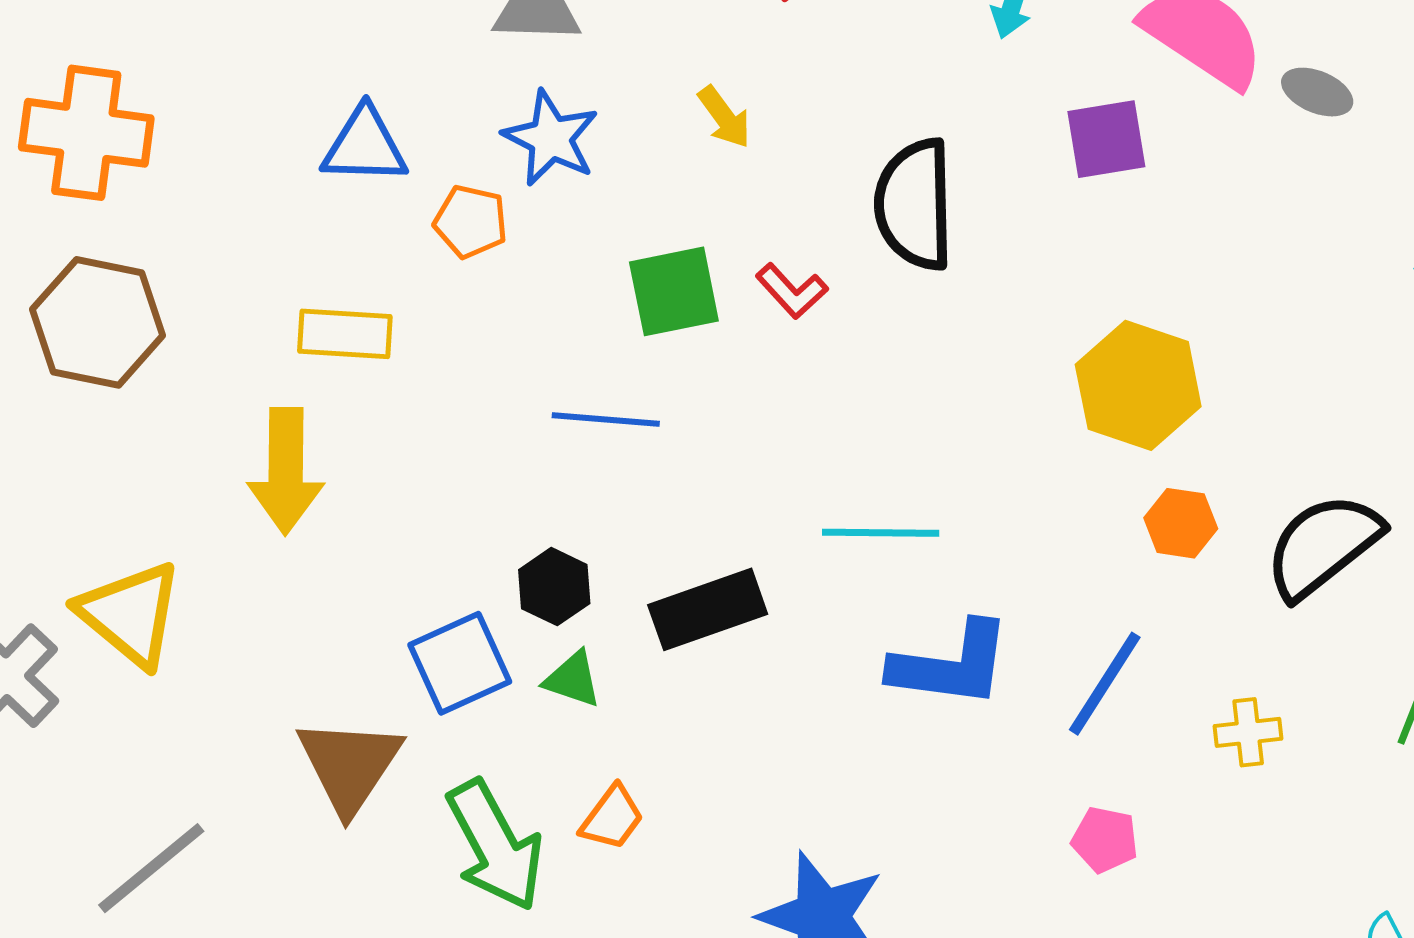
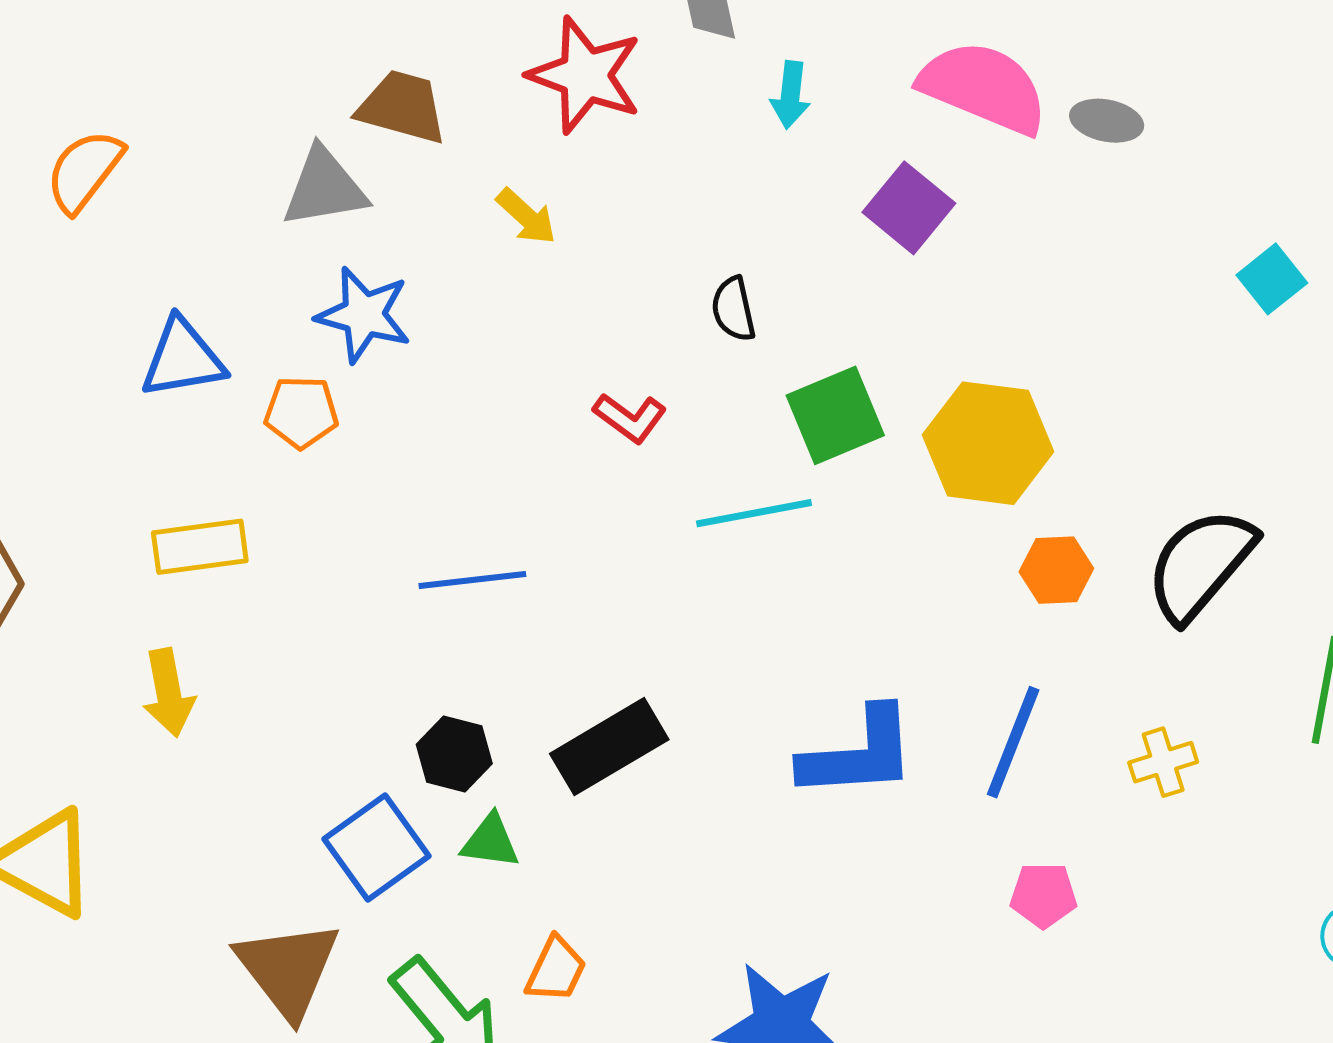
yellow arrow: (724, 117) -> (526, 216), moved
purple square: (1106, 139) -> (909, 208), turned -30
black semicircle: (915, 204) -> (733, 309), size x0.5
green square: (674, 291) -> (835, 415), moved
yellow arrow: (286, 471) -> (168, 693), size x0.7
cyan line: (881, 533) -> (754, 513), moved

